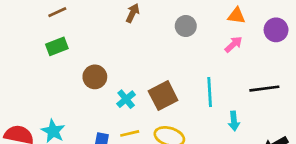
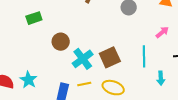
pink arrow: (233, 44) -> (162, 32), moved
cyan cross: (126, 99) -> (83, 59), size x1.5

